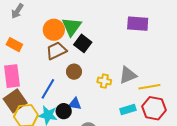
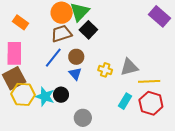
purple rectangle: (138, 24) -> (160, 16), moved, turned 30
blue line: (48, 89) -> (53, 58), moved
blue triangle: (75, 104) -> (75, 74), moved, turned 32
cyan rectangle: (128, 109) -> (125, 101), turned -49

